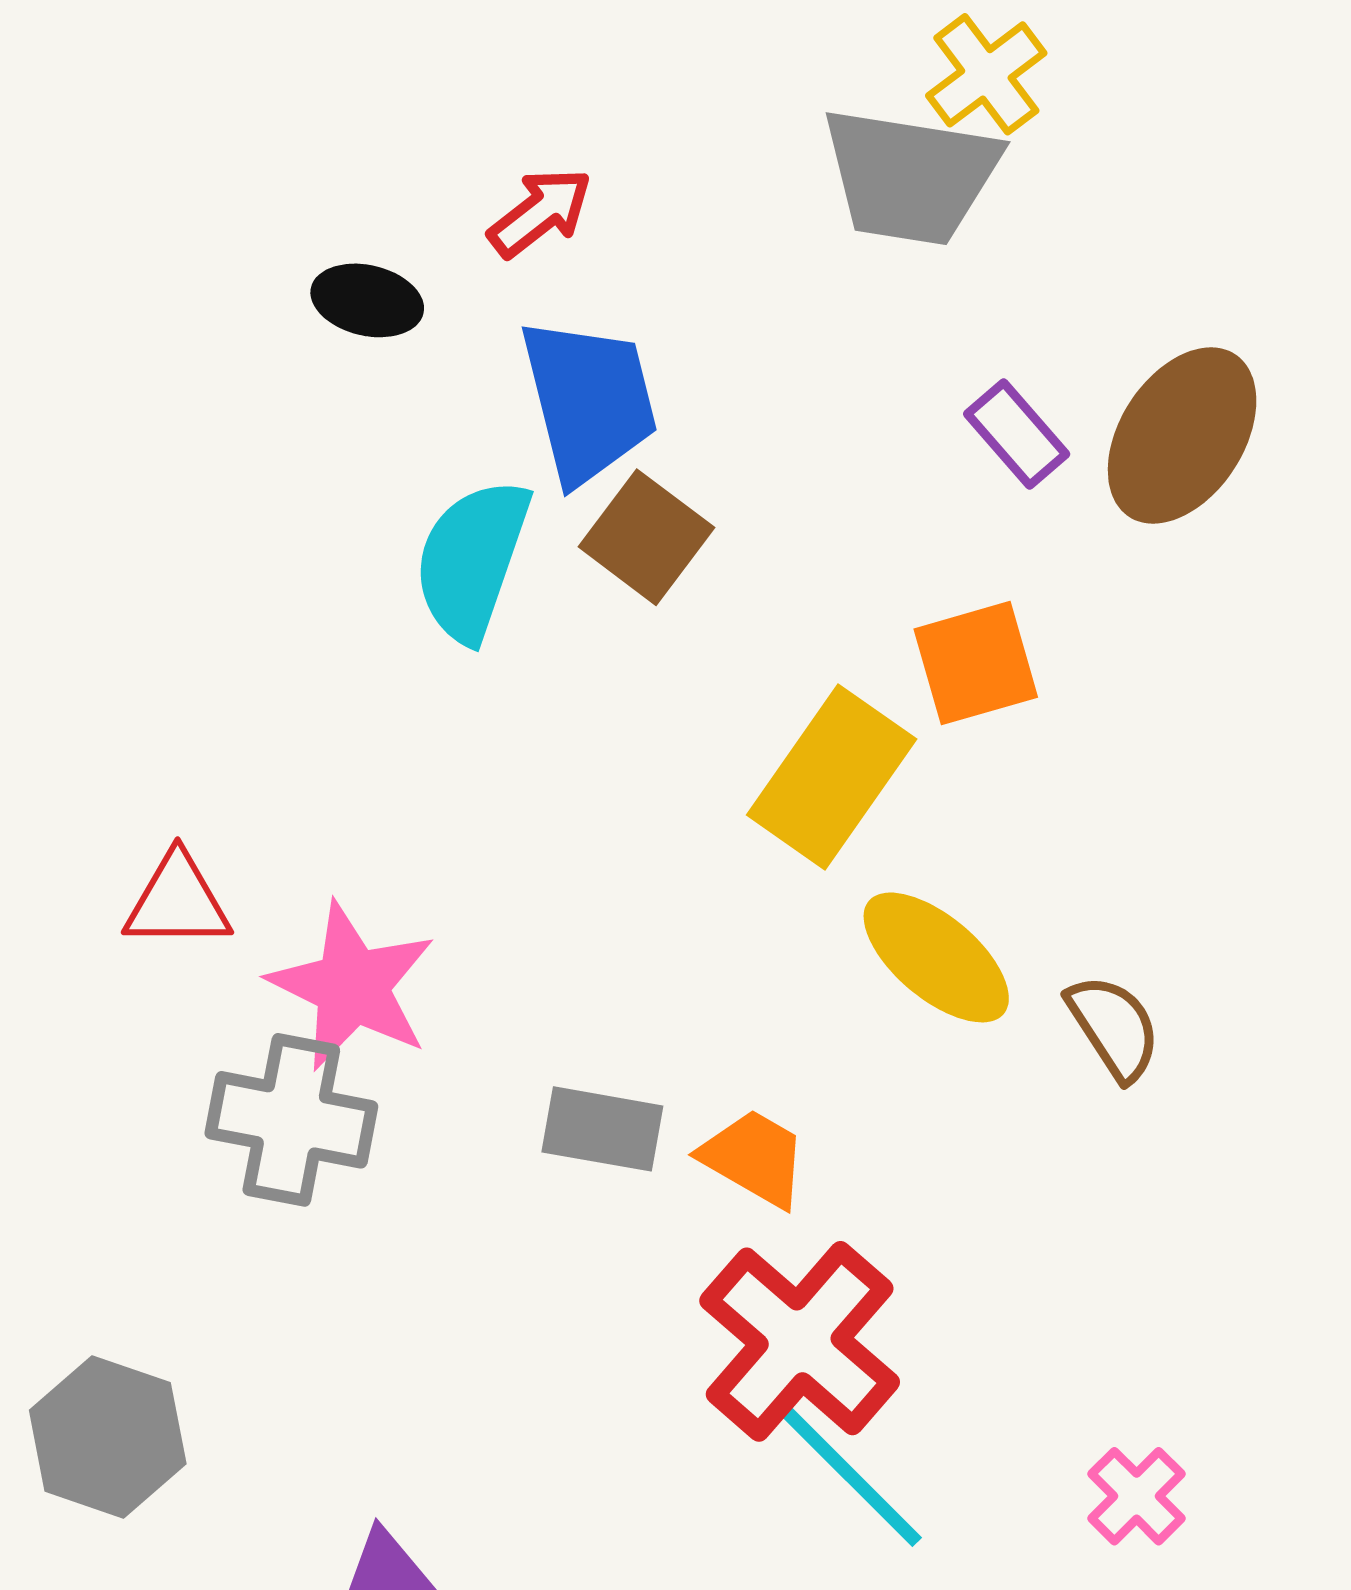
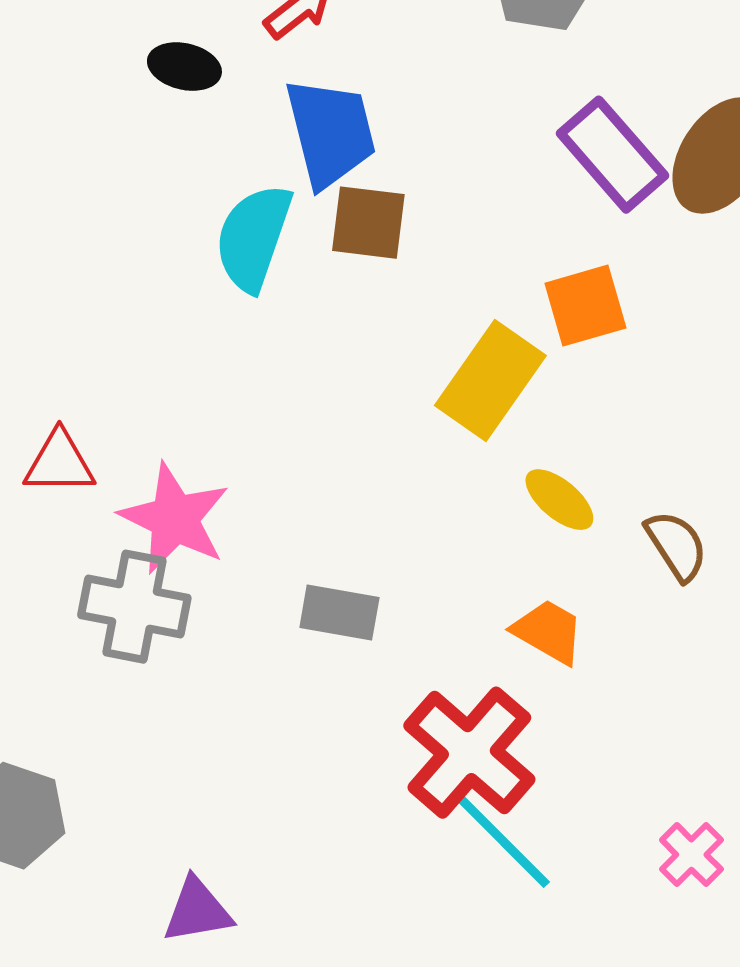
purple rectangle: (1017, 434) -> (612, 155), size x1.6
brown square: (646, 537) -> (368, 223), turned -30
yellow ellipse: (936, 957) -> (559, 500), size x0.7
orange trapezoid: (754, 1158) -> (548, 632), moved

